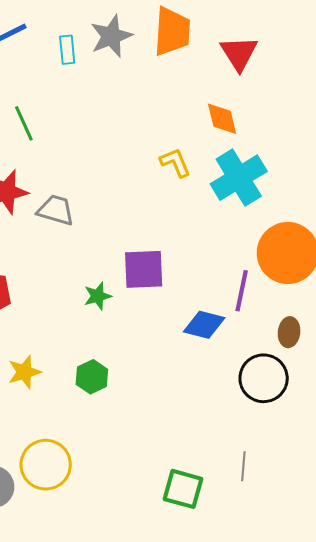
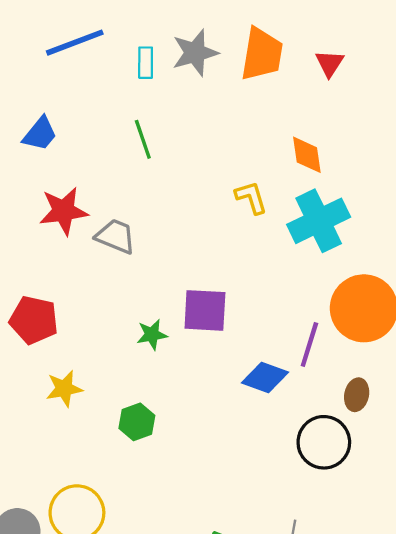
red triangle: (239, 53) -> (330, 63), moved, size x0.7
green line: (24, 123) -> (143, 139), moved
yellow star: (24, 372) -> (64, 389), moved

